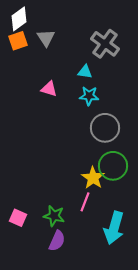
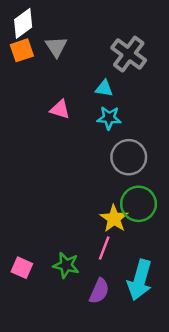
purple semicircle: (57, 241) -> (99, 291), moved

